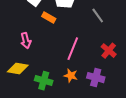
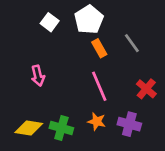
orange rectangle: (49, 18) -> (99, 48), moved, turned 32
pink line: (73, 49) -> (99, 86), turned -45
yellow diamond: (18, 69) -> (29, 128), moved

